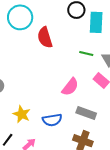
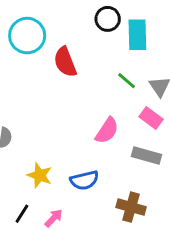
green line: (86, 53) -> (127, 81), turned 32
gray rectangle: (86, 113) -> (146, 156), moved

